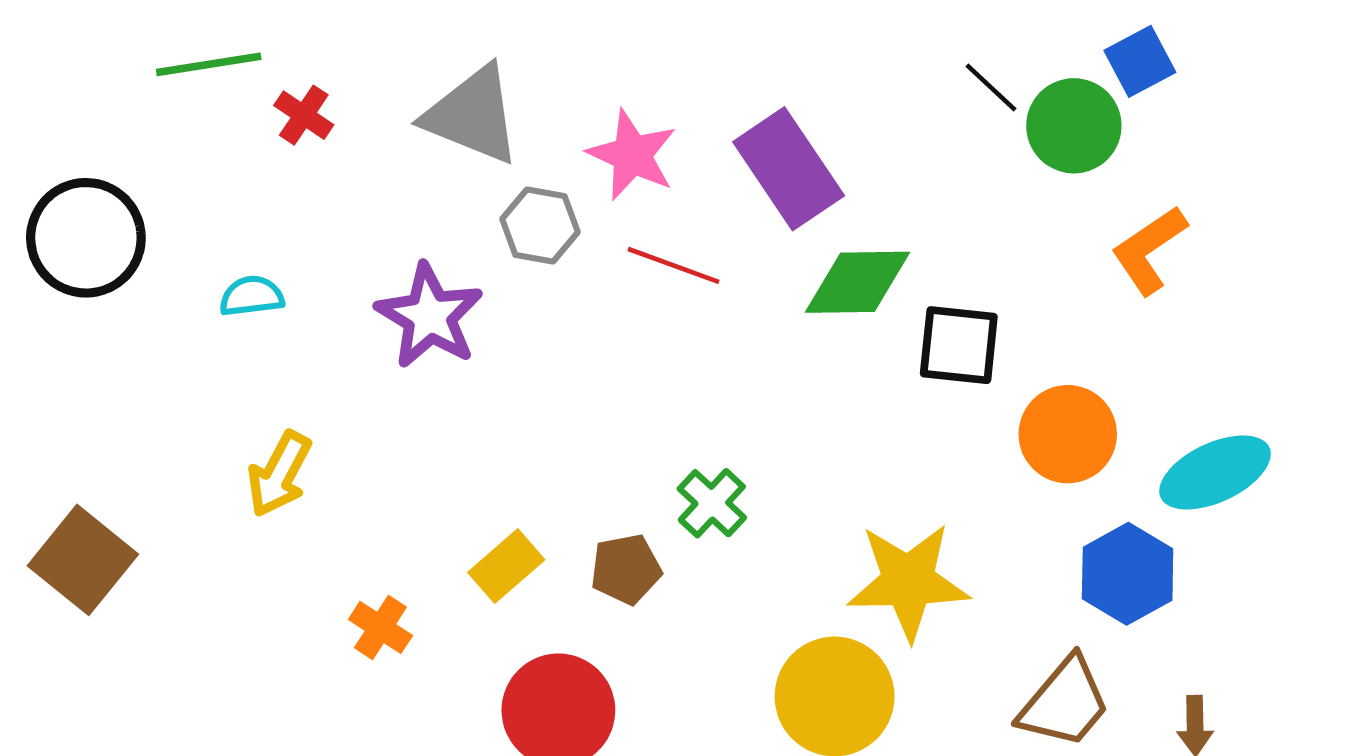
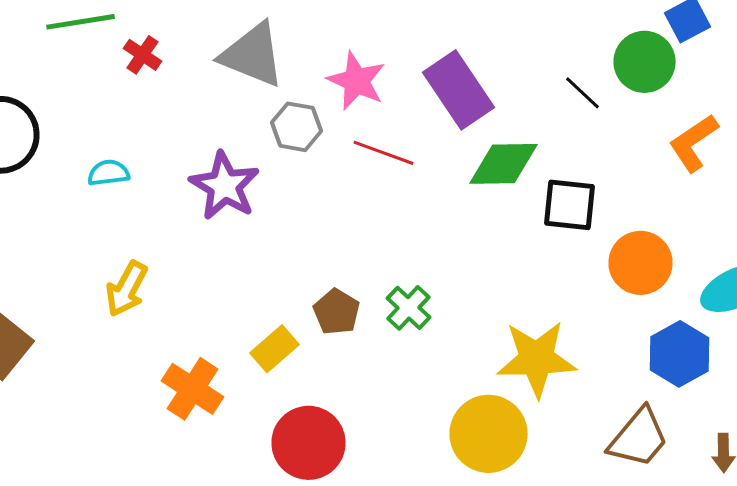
black line: (991, 87) -> (582, 93), moved
brown pentagon: (626, 569) -> (336, 312), moved, turned -30
orange cross: (380, 627) -> (192, 389), size x1.5

